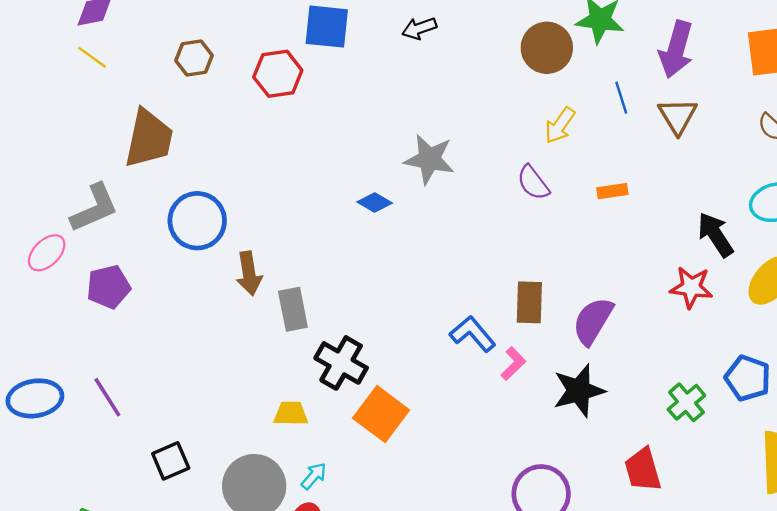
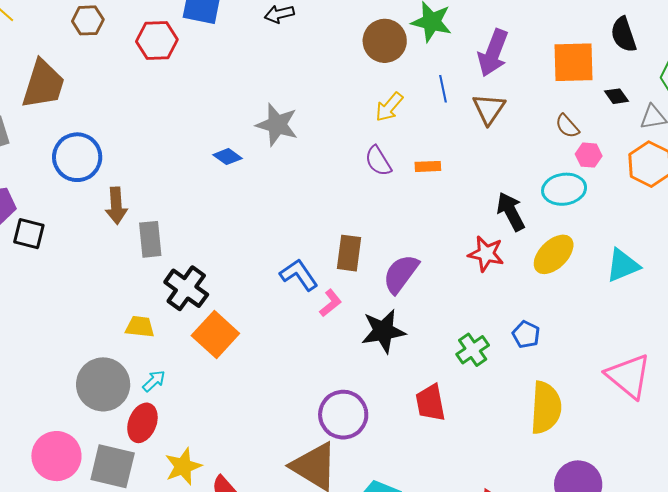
purple semicircle: (533, 183) -> (378, 161), moved
blue pentagon: (748, 378) -> (526, 335), size x0.7
black square: (171, 461) -> (29, 234), moved, turned 32

